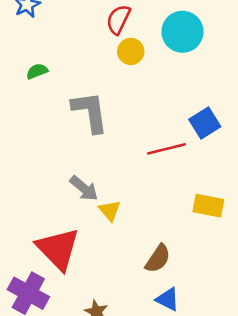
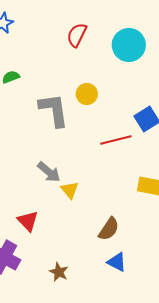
yellow circle: (131, 51) -> (87, 94), moved
red triangle: (58, 249) -> (28, 221), size x0.6

